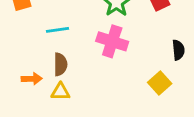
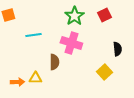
brown semicircle: (60, 64) -> (54, 62), moved
orange arrow: (32, 79) -> (17, 82), moved

